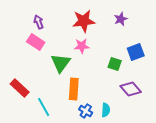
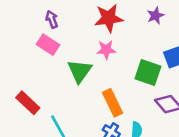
green square: (115, 64) -> (148, 72), size x1.5
orange rectangle: (74, 89) -> (112, 103), moved, turned -30

